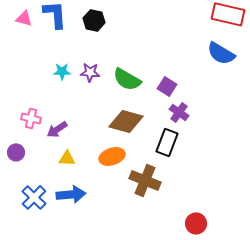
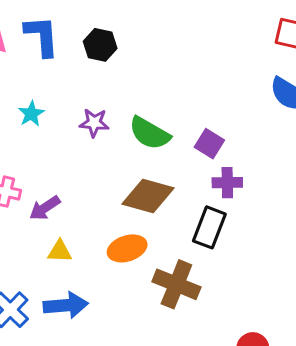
cyan star: (62, 71) -> (31, 114), moved, turned -30
purple cross: (179, 112) -> (227, 183), turned -36

